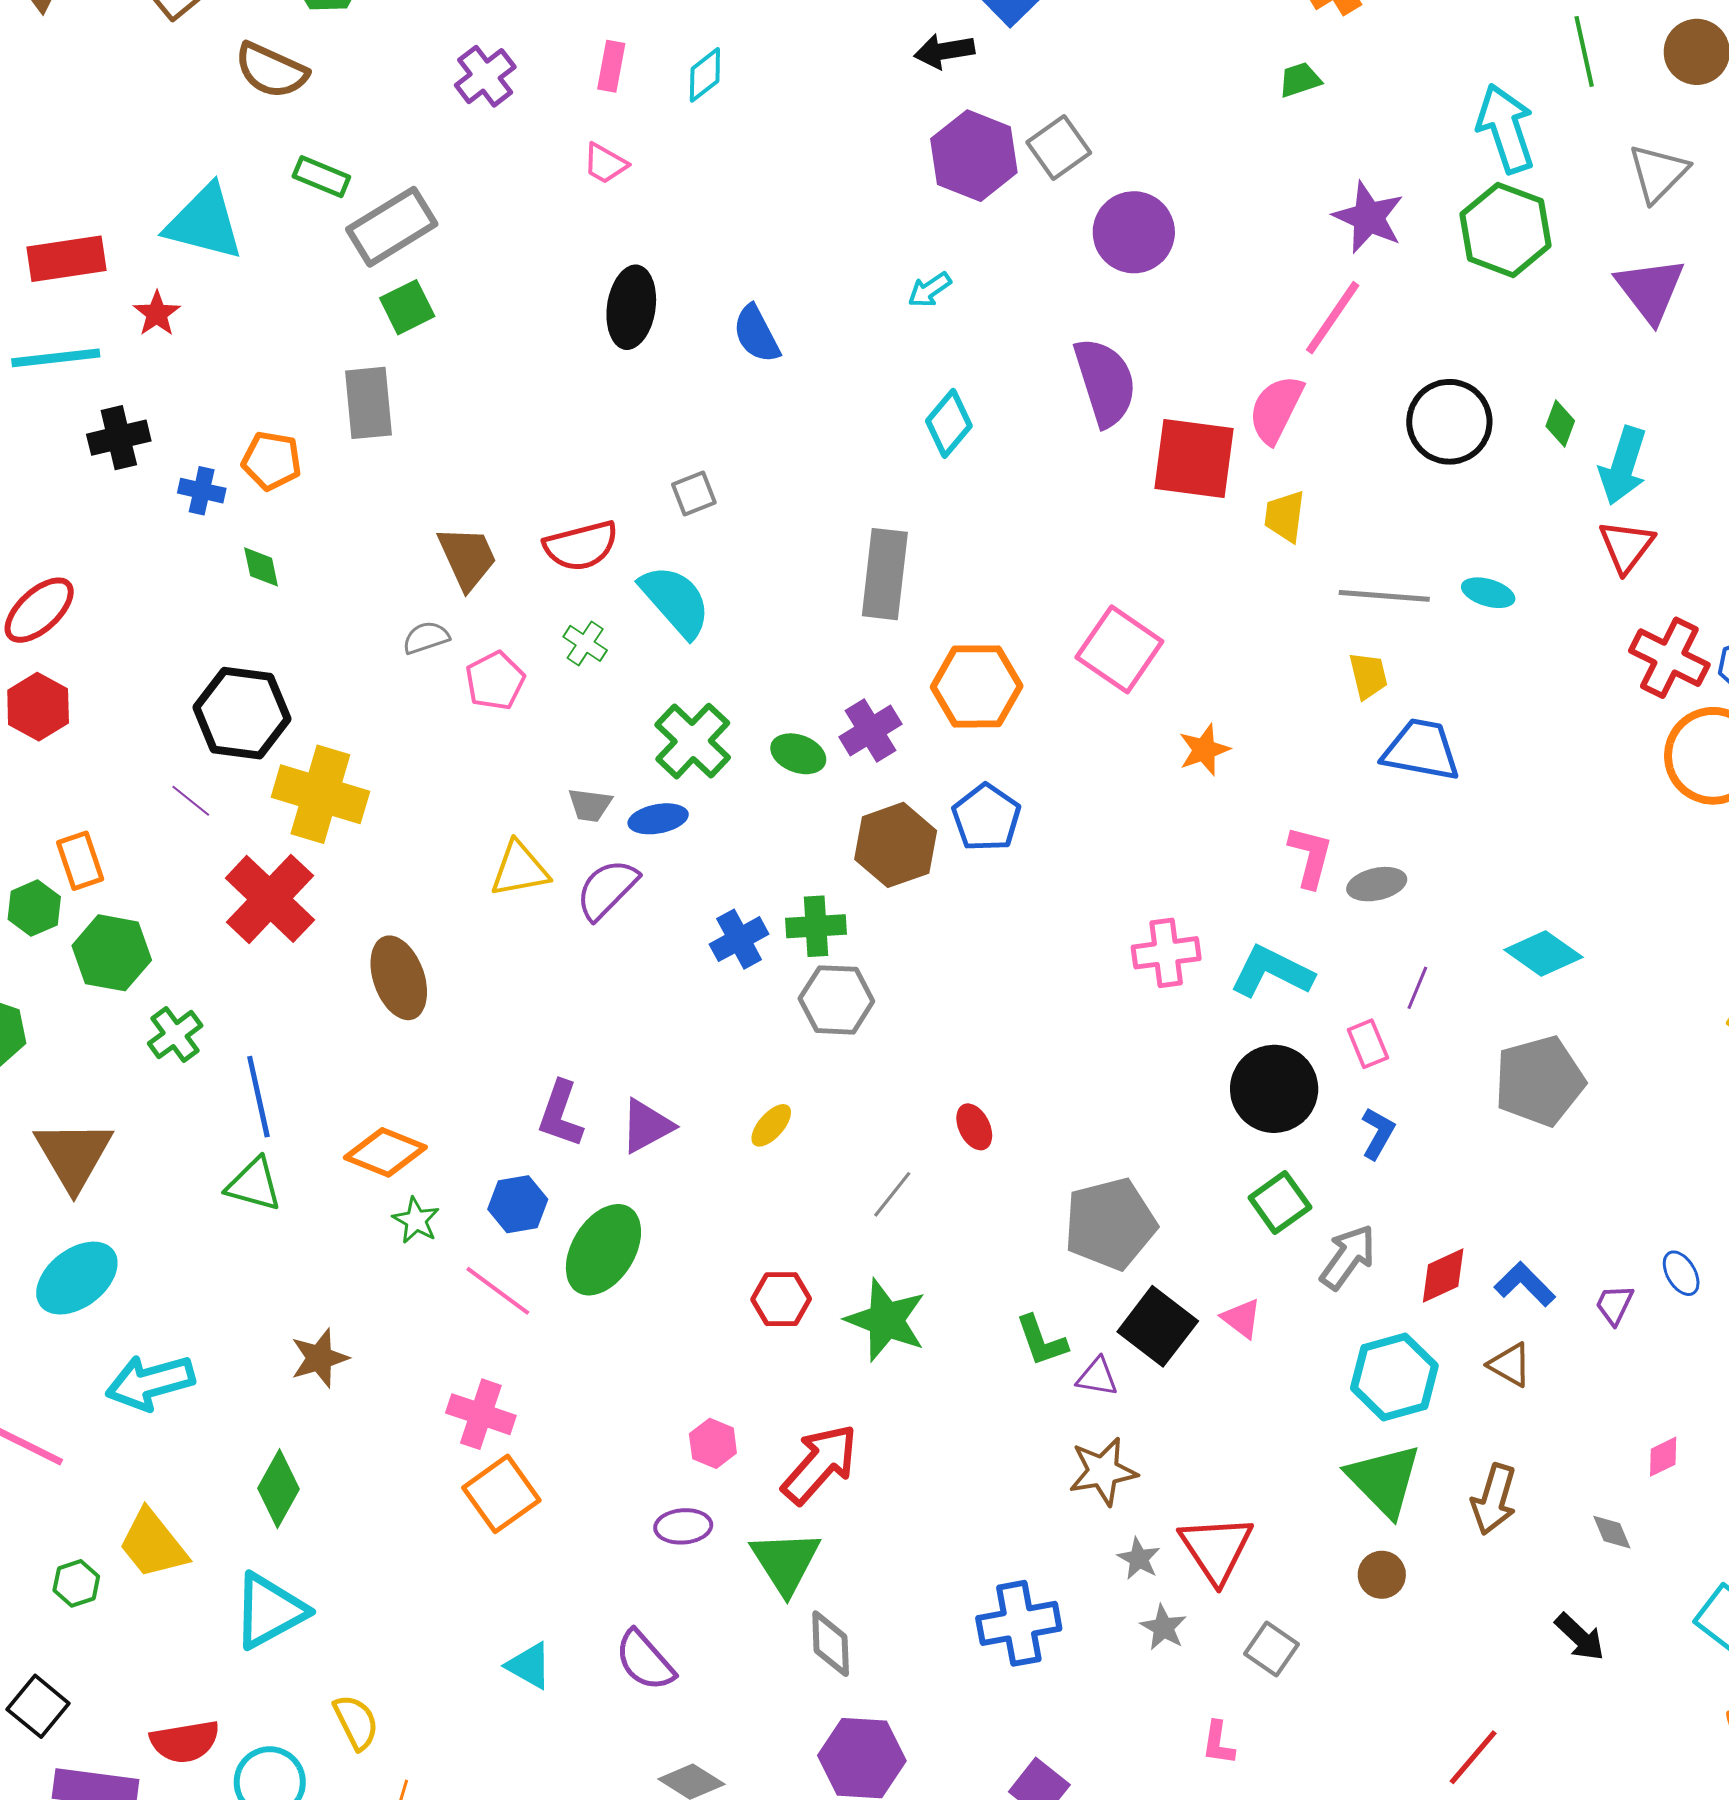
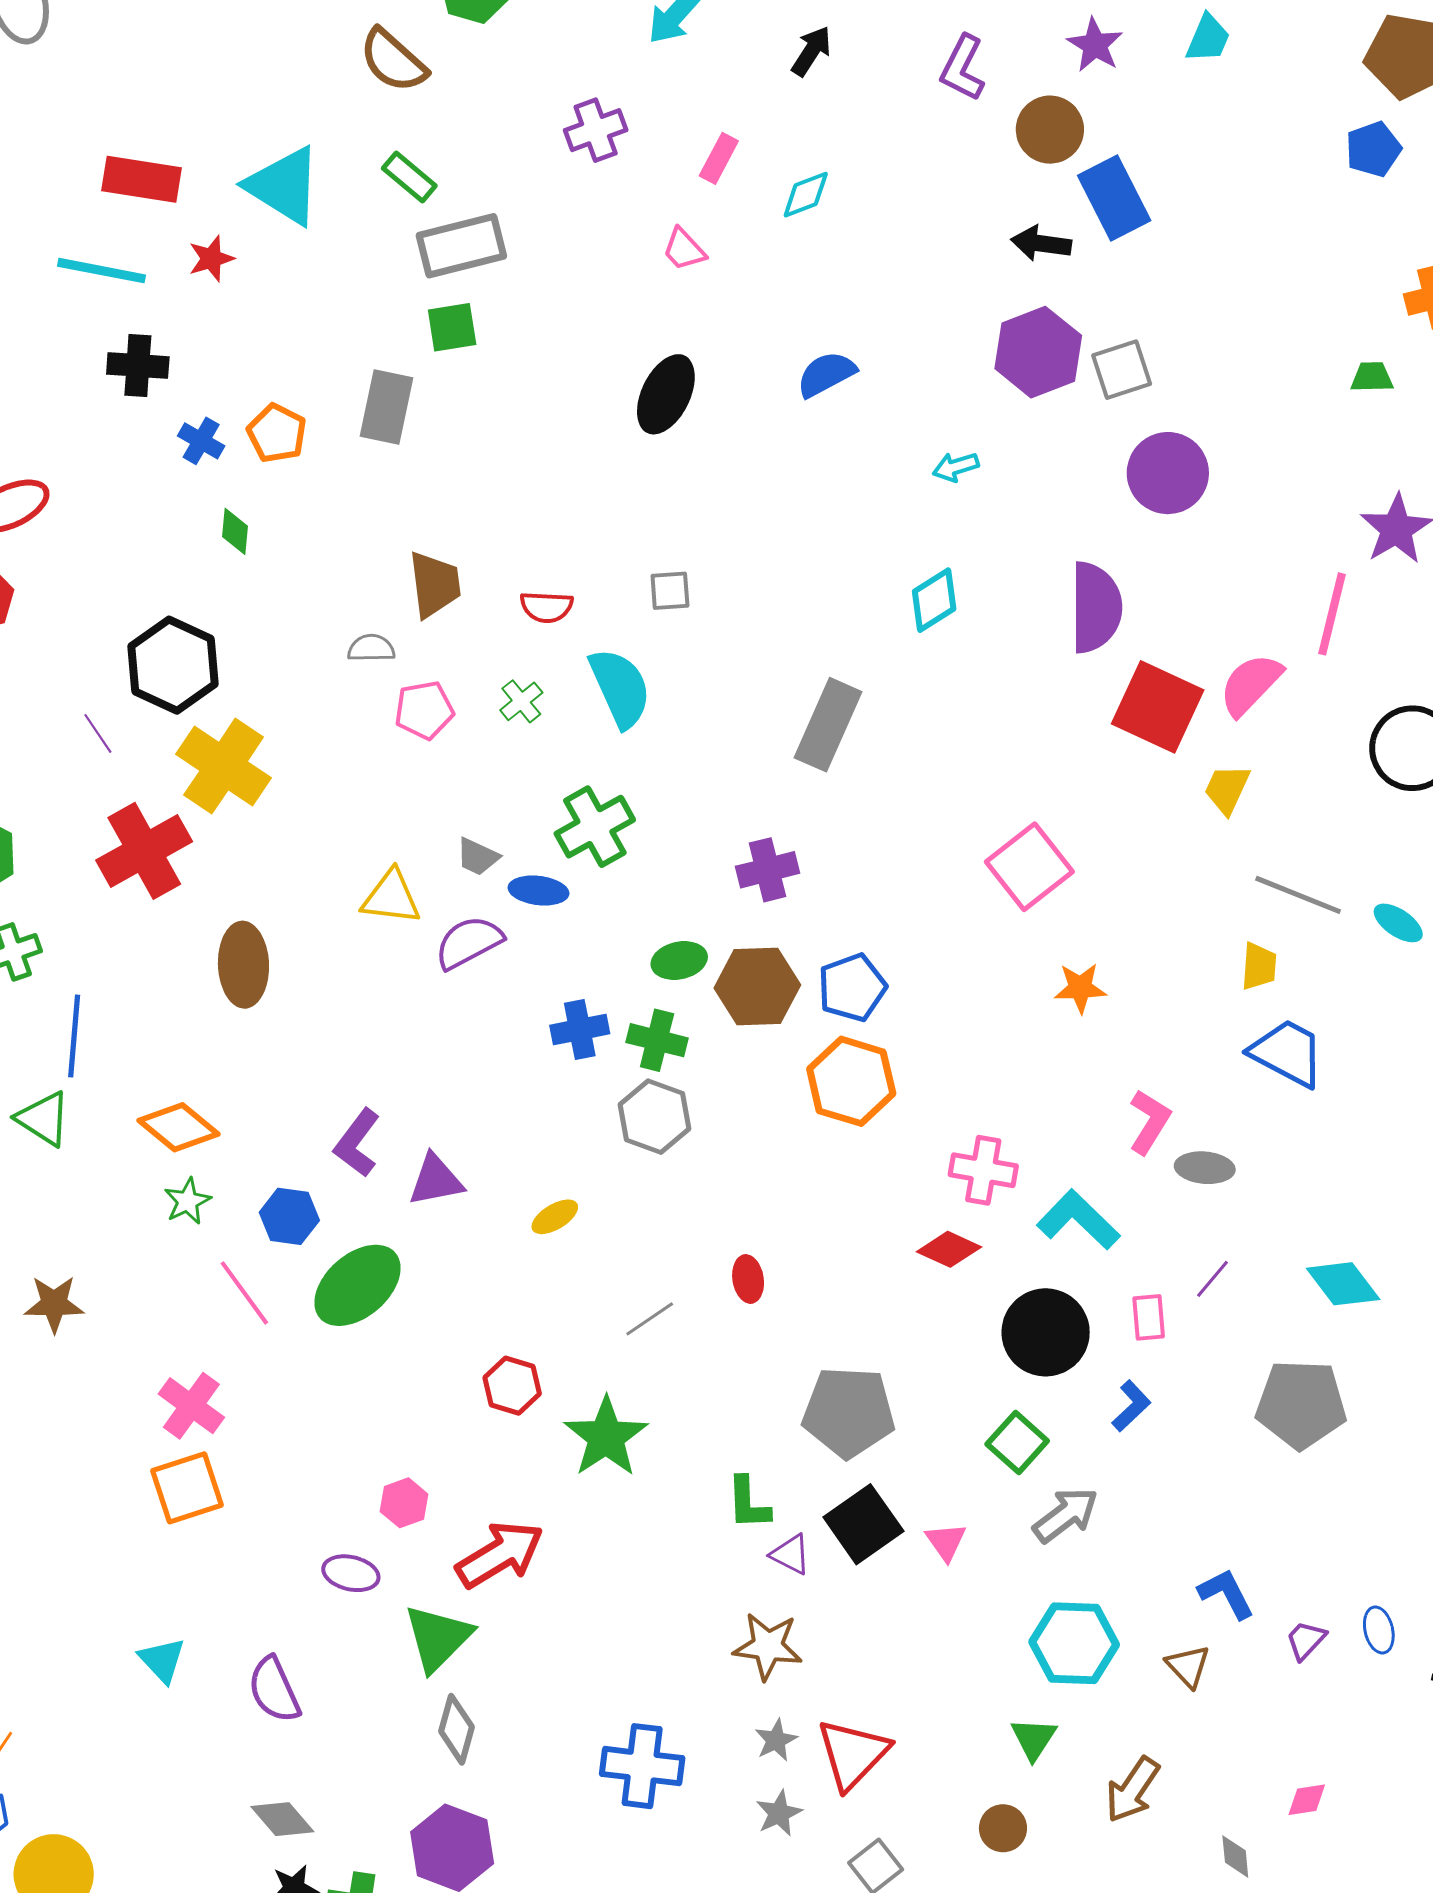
pink line: (1333, 318) -> (1332, 614), turned -38
blue semicircle: (756, 334) -> (826, 374), moved, turned 72
red semicircle: (581, 546) -> (547, 607), size x0.7
orange hexagon: (977, 686) -> (851, 1081), moved
green ellipse: (798, 754) -> (679, 961), moved, turned -50
green square: (1280, 1202) -> (1017, 1443), turned -30
red diamond: (1443, 1276) -> (949, 1249), moved, turned 32
green triangle: (1384, 1480) -> (1034, 1739), size x0.6

